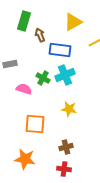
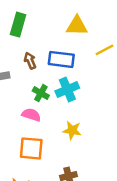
yellow triangle: (73, 22) -> (77, 26), turned 30
brown arrow: (40, 35) -> (30, 61), moved
pink semicircle: (24, 89) -> (31, 115), moved

